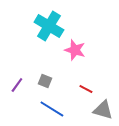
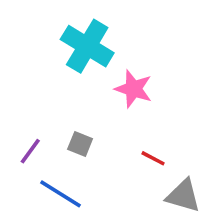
blue line: (52, 109) -> (61, 194), moved

